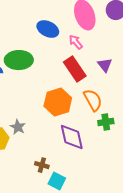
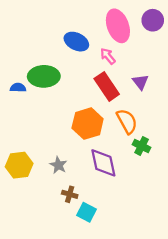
green cross: (106, 122) -> (142, 146), turned 35
gray star: (18, 127) -> (58, 165), moved

